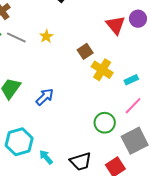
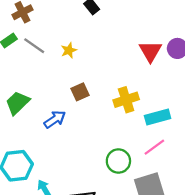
brown square: (85, 51) -> (80, 92), moved
yellow cross: (102, 70) -> (126, 100), turned 30
cyan rectangle: (131, 80) -> (158, 117), size x1.5

